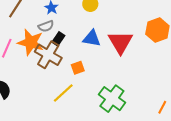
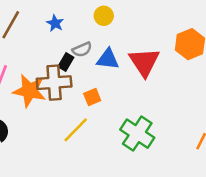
gray semicircle: (46, 26) -> (82, 49), moved
orange star: (31, 42) -> (29, 91), moved
brown cross: (48, 55) -> (54, 83), turned -32

